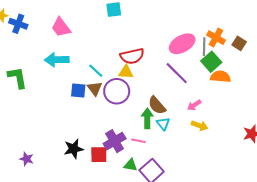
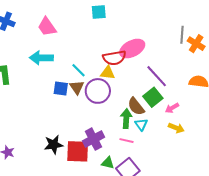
pink ellipse: (182, 44) -> (132, 49), moved
gray line: (204, 47) -> (182, 35), moved
green square: (211, 62) -> (153, 97), moved
pink line: (138, 141) -> (126, 141), moved
red square: (99, 155) -> (78, 151), size x1.4

